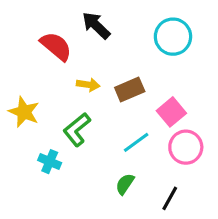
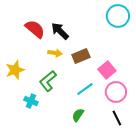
black arrow: (96, 25) -> (60, 31), moved
cyan circle: (173, 37) -> (118, 16), moved
yellow star: (24, 112) -> (15, 70), turned 30
black line: (170, 198) -> (117, 118), moved, turned -56

